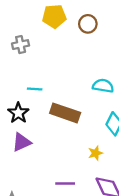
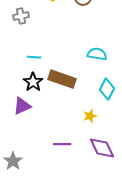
black star: (18, 113) -> (33, 82), moved

